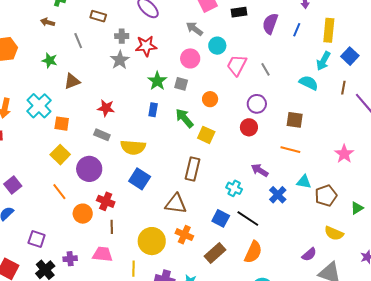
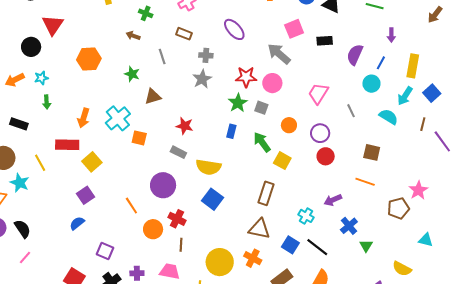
gray arrow: (195, 29) -> (279, 54), size x1.4
red star: (146, 46) -> (246, 77), moved
cyan circle: (217, 46) -> (371, 84), moved
gray line: (266, 69) -> (351, 111), moved
purple circle: (257, 104) -> (320, 133), moved
yellow square: (60, 155) -> (92, 162), moved
purple arrow: (260, 170) -> (333, 200), turned -60
cyan triangle: (304, 182) -> (426, 240), moved
brown pentagon: (326, 196) -> (398, 208), moved
brown triangle: (176, 204) -> (259, 229), moved
green triangle: (357, 208) -> (366, 246), moved, turned -32

